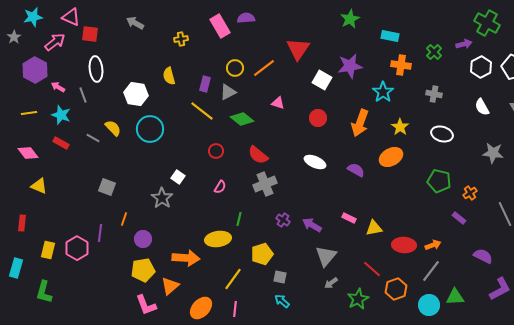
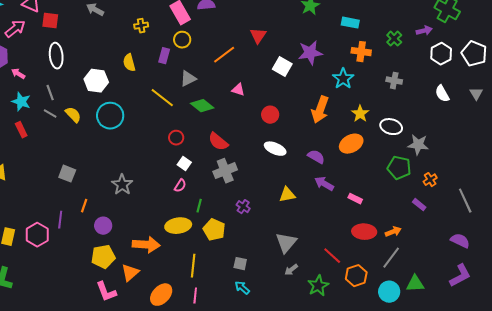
red triangle: (298, 49) -> (258, 36), size x0.7
yellow circle: (235, 68) -> (182, 40), moved
purple rectangle: (205, 84) -> (164, 56), moved
gray line: (83, 95) -> (50, 93), moved
red circle: (318, 118) -> (270, 115), moved
white ellipse: (442, 134) -> (391, 127), moved
gray line: (93, 138) -> (50, 114), moved
red rectangle: (61, 143) -> (21, 130), turned 35
gray star: (493, 153) -> (418, 145), moved
white square: (178, 177) -> (184, 164), moved
pink semicircle: (220, 187) -> (180, 186), moved
pink rectangle: (349, 218) -> (355, 199), moved
purple arrow: (312, 225) -> (324, 184), moved
yellow triangle: (374, 228) -> (287, 195), moved
yellow pentagon: (262, 254) -> (214, 230), moved, turned -30
purple semicircle: (483, 256) -> (460, 241), moved
yellow line: (233, 279) -> (193, 266), turned -30

